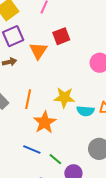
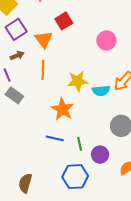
orange line: (28, 99) -> (43, 70), moved
green line: (55, 159) -> (80, 144), turned 48

